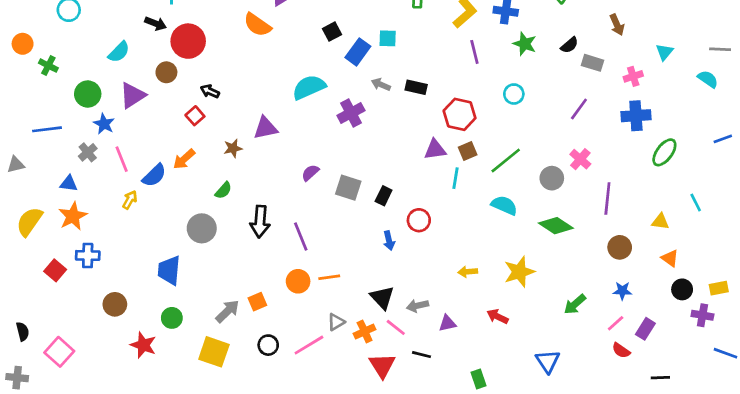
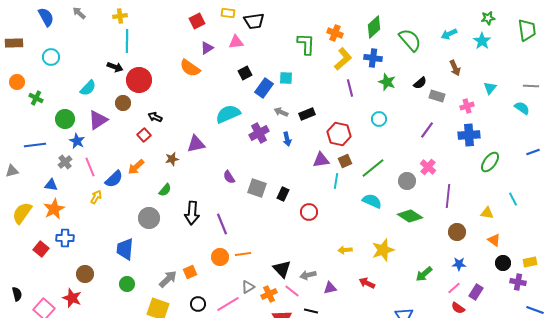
black rectangle: (416, 87) -> (307, 114), turned -35
purple semicircle: (310, 173) -> (229, 177), turned -80
blue arrow: (389, 241) -> (287, 139), moved
red star: (143, 345) -> (72, 298), moved

